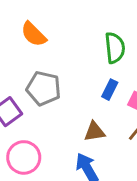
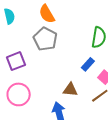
gray pentagon: (44, 88) -> (45, 39), moved

